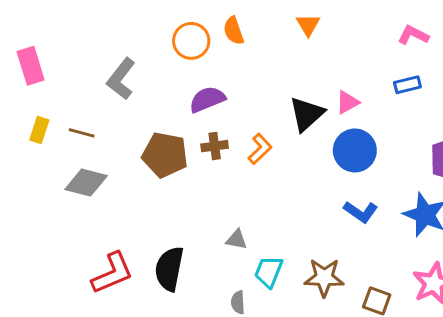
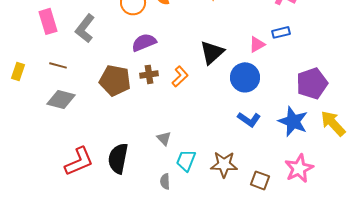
pink rectangle: (31, 66) -> (48, 21), moved
pink triangle: (348, 102) -> (257, 44), moved
yellow rectangle: (39, 130) -> (18, 71), moved
gray triangle: (237, 240) -> (164, 138), turned 35

